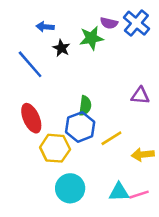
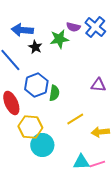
blue arrow: (45, 27) -> (22, 30), size x1.5
blue hexagon: (80, 127) -> (36, 85), moved
cyan circle: (70, 188) -> (42, 145), moved

